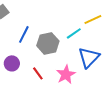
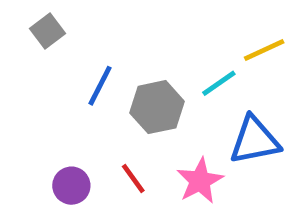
blue triangle: (89, 57) -> (255, 140), turned 35
purple circle: (12, 63) -> (71, 186), moved

